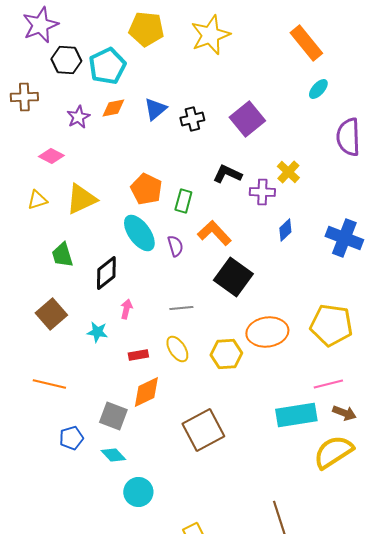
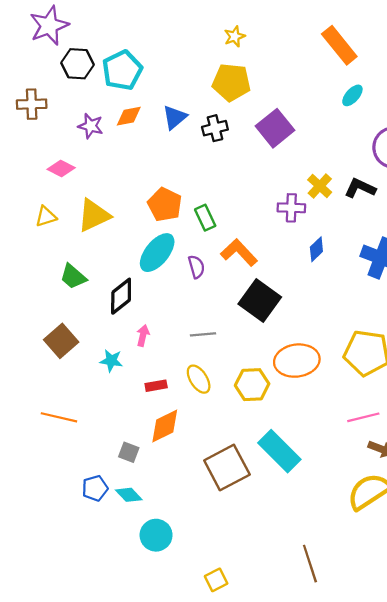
yellow pentagon: (146, 29) -> (231, 82), moved
yellow star: (210, 35) -> (235, 36), size x0.5
purple star: (78, 117) -> (91, 126), turned -30
black L-shape: (227, 174) -> (360, 188), moved
green rectangle: (183, 201) -> (205, 218), turned -40
cyan ellipse: (139, 233) -> (157, 253), turned 75
green trapezoid: (62, 255) -> (73, 277), turned -32
cyan rectangle: (296, 415) -> (279, 451), moved, turned 54
gray square: (113, 416) -> (129, 452), size x0.7
blue pentagon: (71, 438) -> (95, 488), moved

